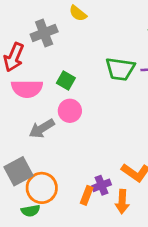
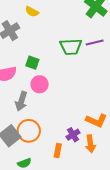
gray arrow: (42, 129) -> (21, 101), turned -30
orange circle: (42, 188) -> (29, 131), moved
orange rectangle: (87, 195) -> (58, 150), moved

